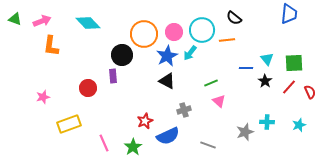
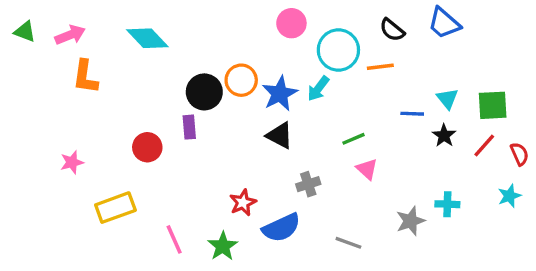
blue trapezoid: (289, 14) -> (444, 23), moved, turned 125
pink circle: (174, 32) -> (291, 23), moved
orange circle: (144, 34) -> (241, 80), moved, size x0.7
cyan star: (299, 125) -> (509, 196), moved

